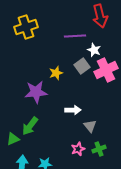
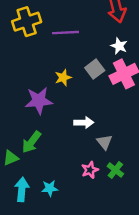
purple line: (75, 36) -> (66, 33), moved
white star: (94, 50) -> (119, 46), moved
green cross: (99, 149) -> (115, 170), turned -32

